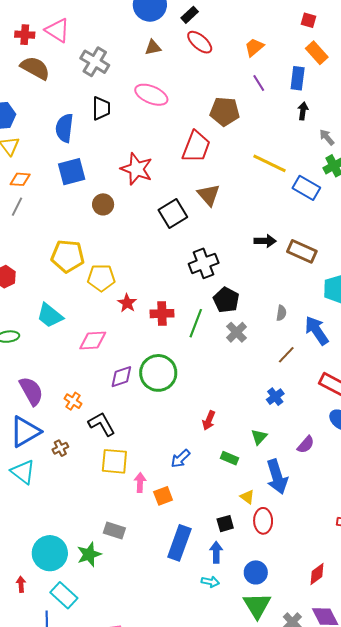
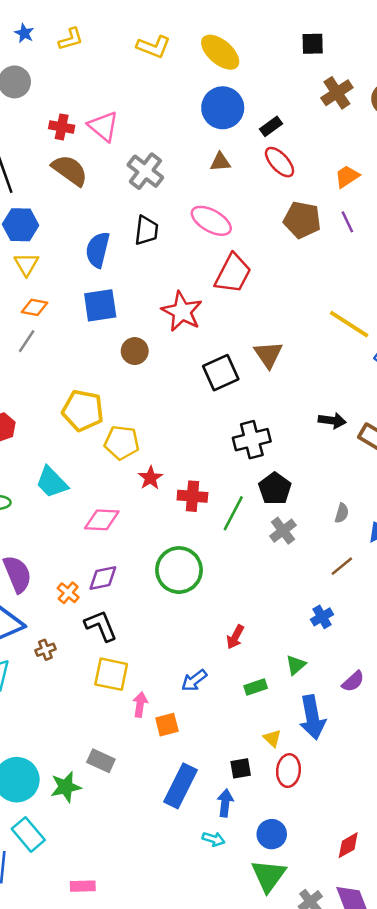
brown pentagon: (225, 112) -> (302, 220), moved
red trapezoid: (196, 147) -> (233, 274), moved
purple diamond: (121, 377) -> (103, 578), moved
green rectangle: (230, 458) -> (256, 687), turned -48

